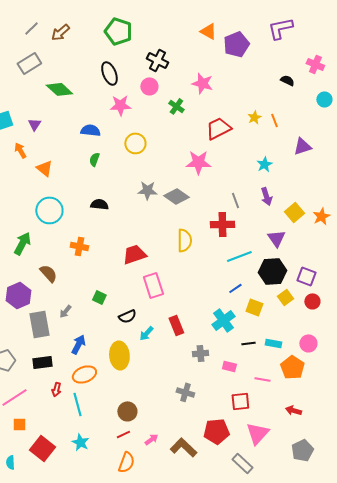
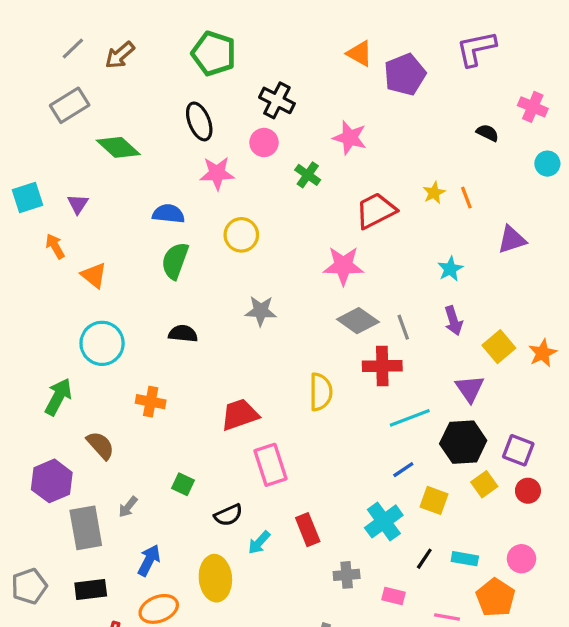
green semicircle: (94, 159) -> (175, 261), size x1.6
gray diamond: (176, 196) -> (358, 321), moved
black line: (248, 343) -> (424, 559), turned -48

